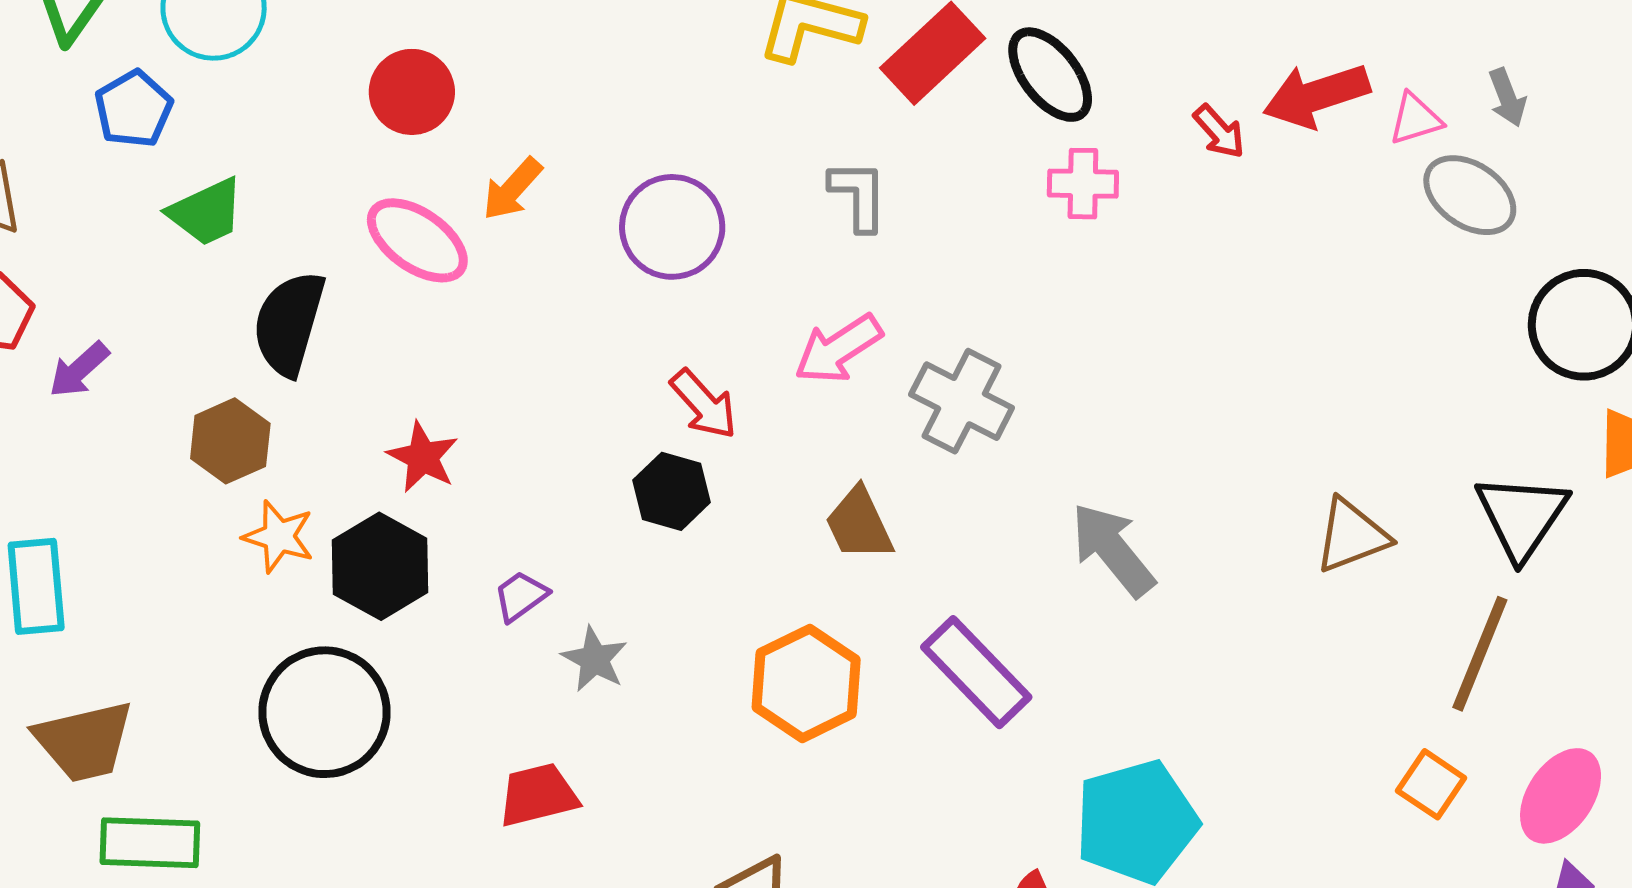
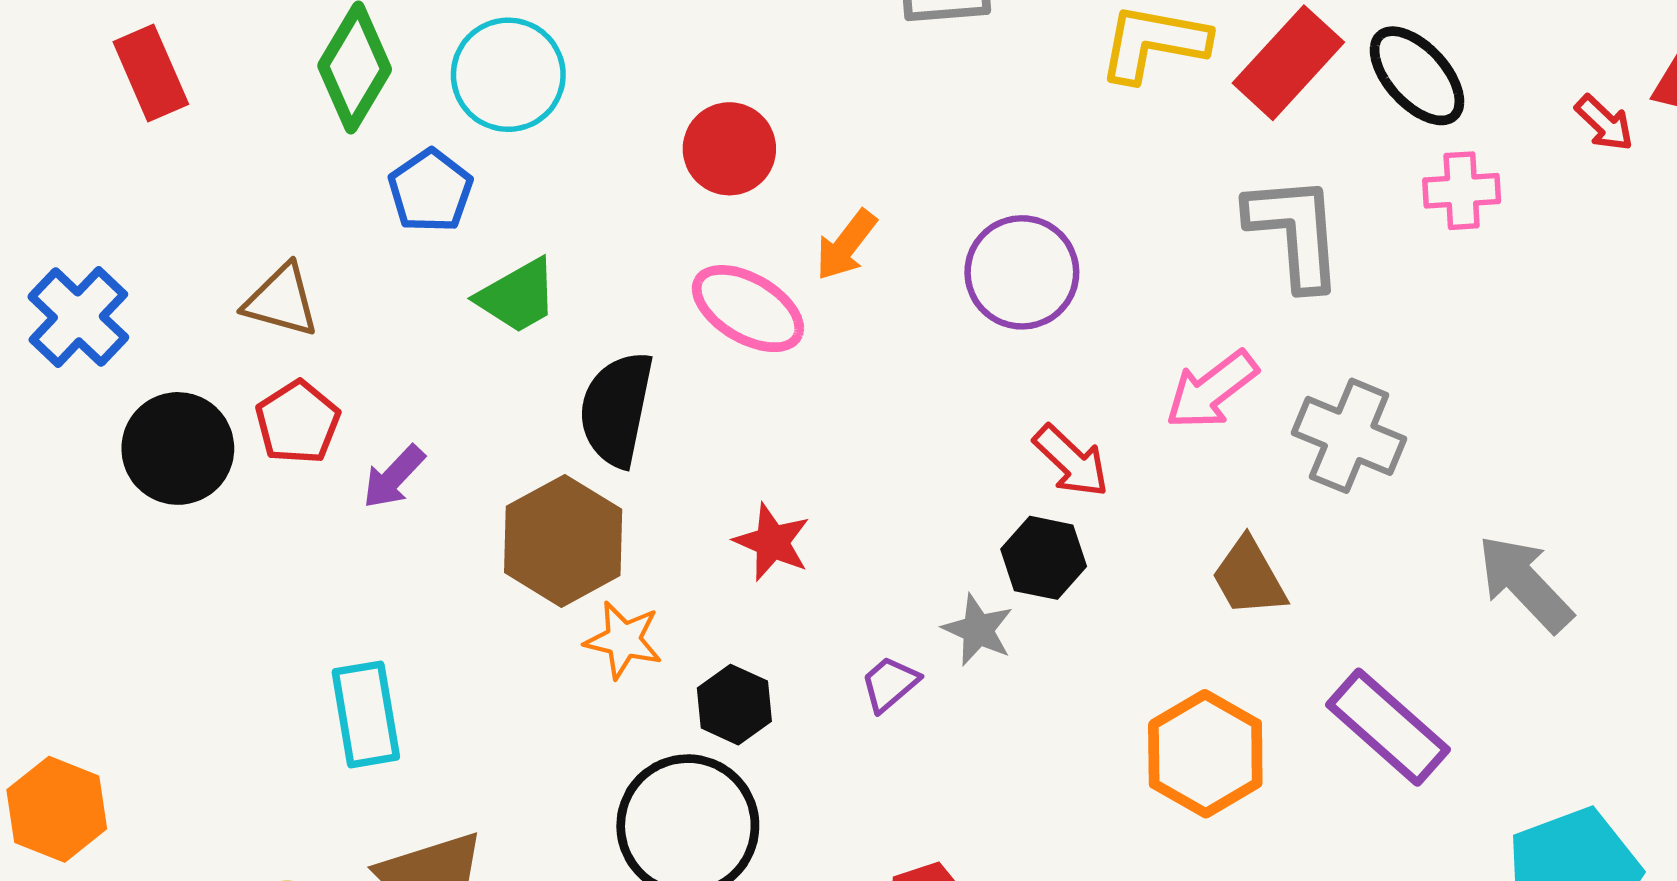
gray L-shape: (858, 195) -> (1295, 232), moved, size x1.5
brown hexagon: (230, 441) -> (563, 541), size x1.4
black hexagon: (380, 566) -> (734, 705), moved, size x0.7
gray star: (595, 659) -> (978, 630), moved

